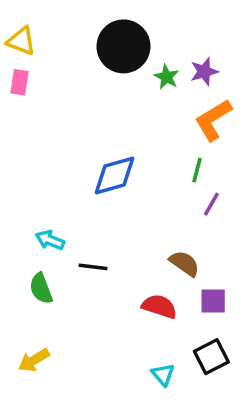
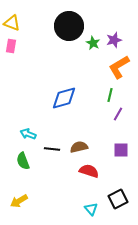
brown semicircle: (184, 263) -> (79, 147), moved, turned -48
purple square: (213, 301) -> (121, 150), moved

